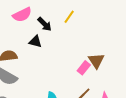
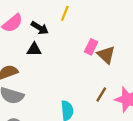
pink rectangle: (84, 68) -> (91, 47), moved

